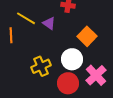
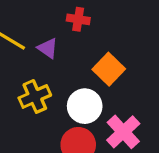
yellow cross: (41, 66) -> (35, 96), moved

